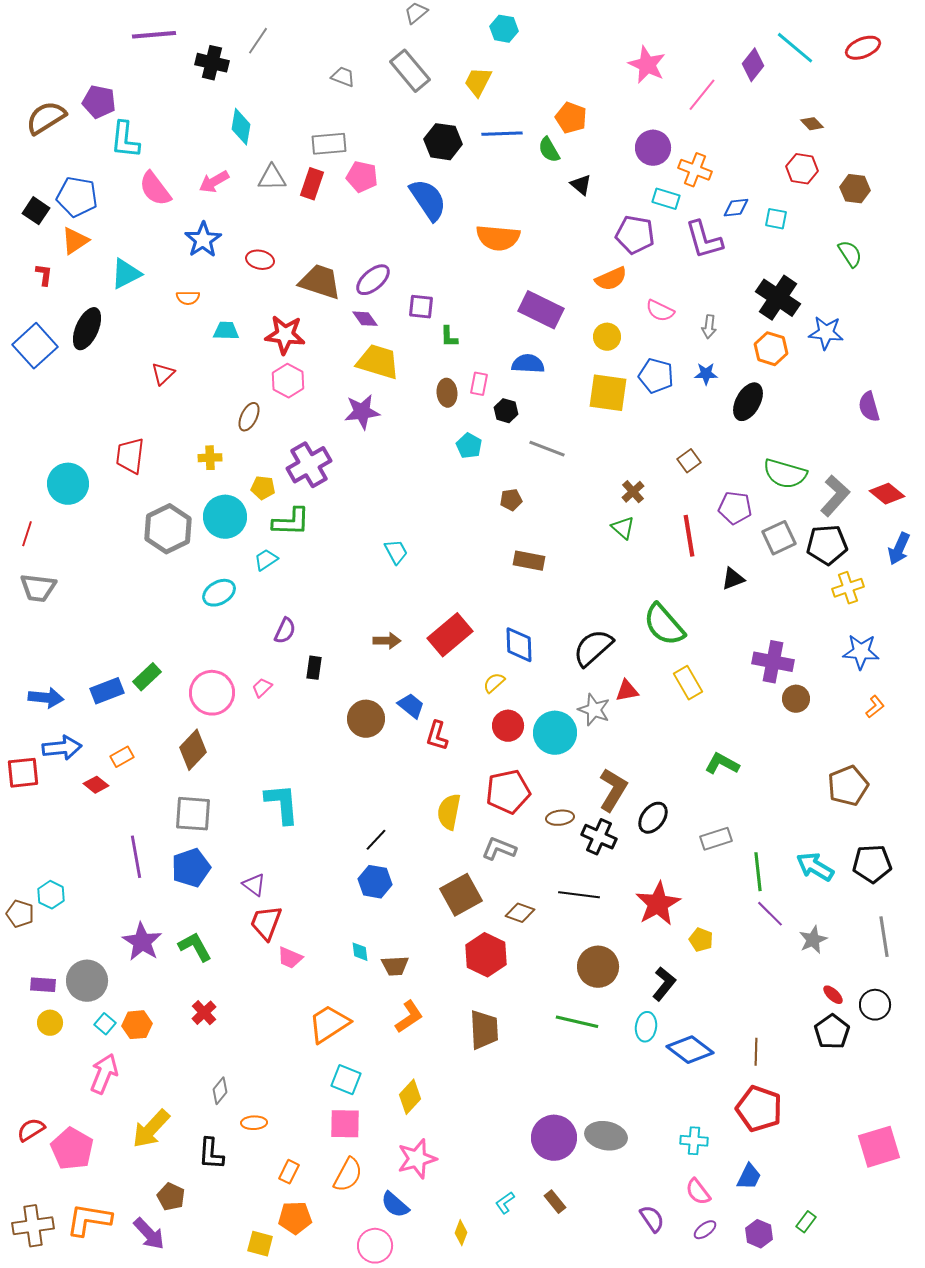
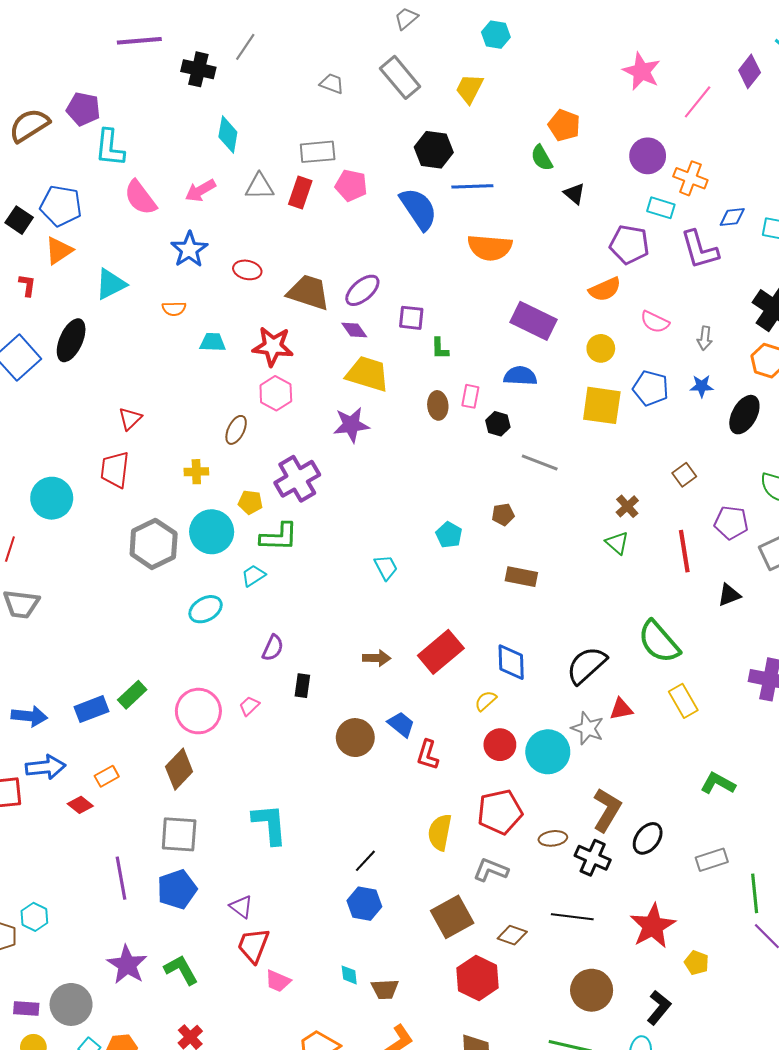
blue line: (502, 134) -> (472, 186), moved
red triangle: (163, 374) -> (130, 419), moved
cyan pentagon: (469, 446) -> (449, 535), moved

